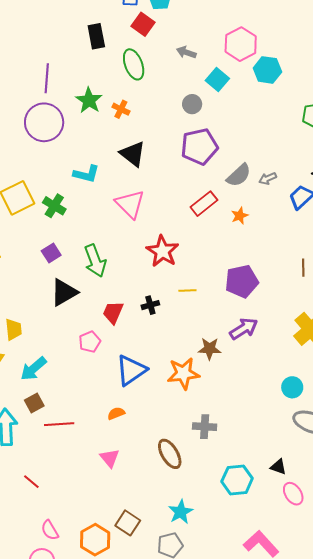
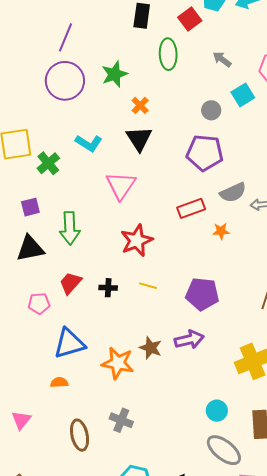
purple line: (47, 78) -> (66, 37), moved
orange cross: (121, 109) -> (140, 105), moved
orange semicircle: (116, 413) -> (59, 382), moved

